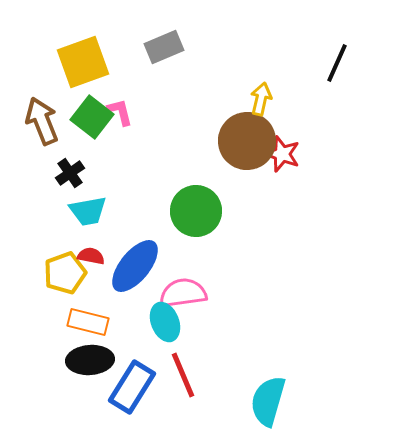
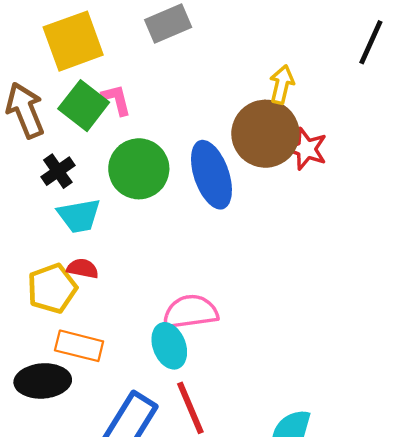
green circle: (196, 211) -> (139, 169), moved
blue ellipse: (135, 266) -> (211, 175), moved, turned -58
black ellipse: (90, 360) -> (43, 381), moved

